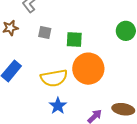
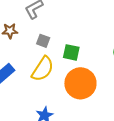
yellow semicircle: (54, 78) -> (43, 69), moved, turned -56

